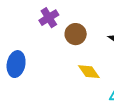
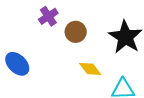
blue ellipse: (16, 64) -> (17, 64), turned -55

